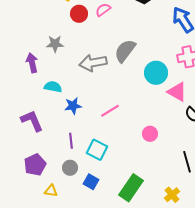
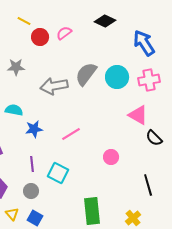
cyan circle: (156, 73) -> (117, 77), moved
blue square: (91, 182) -> (35, 218), moved
green rectangle: (131, 188) -> (92, 211), turned -40
yellow triangle: (51, 191) -> (12, 214), turned 40

